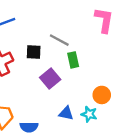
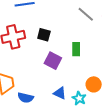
gray line: (59, 40) -> (86, 14), moved
purple square: (50, 79) -> (53, 61), turned -36

